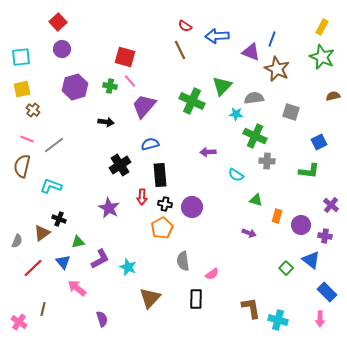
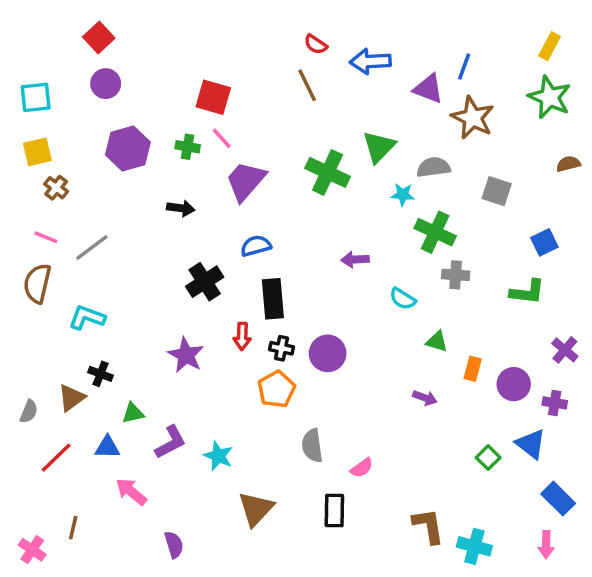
blue triangle: (63, 262) -> (107, 447), turned -49

